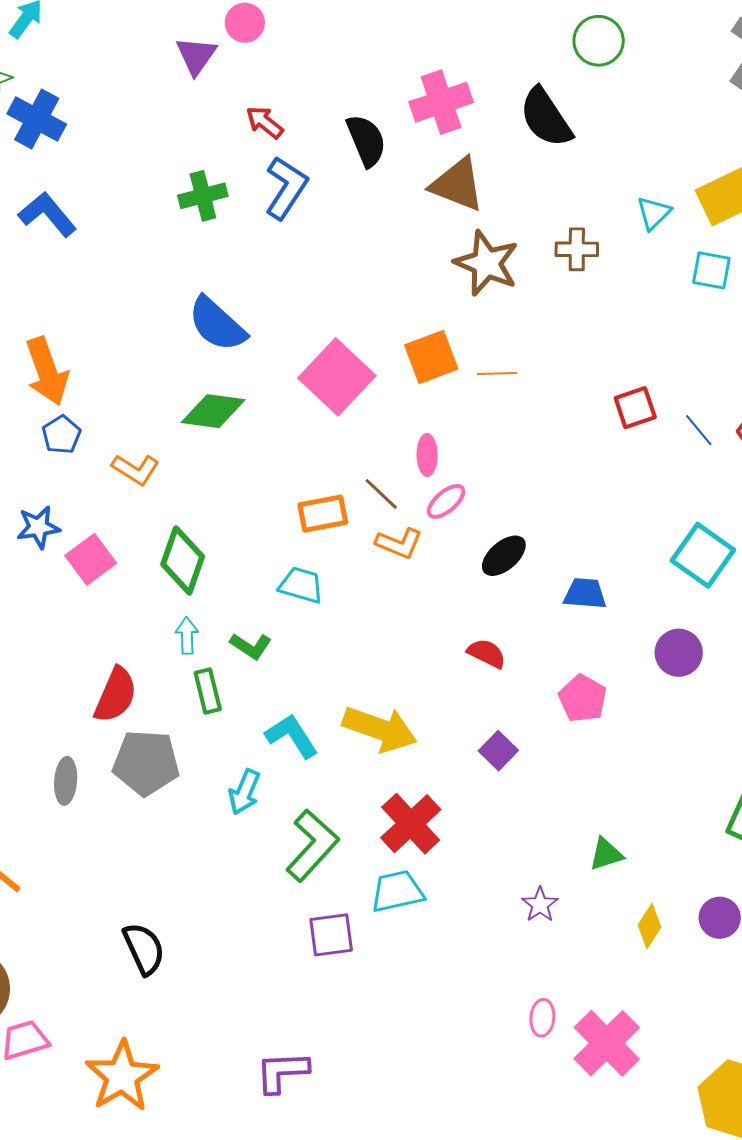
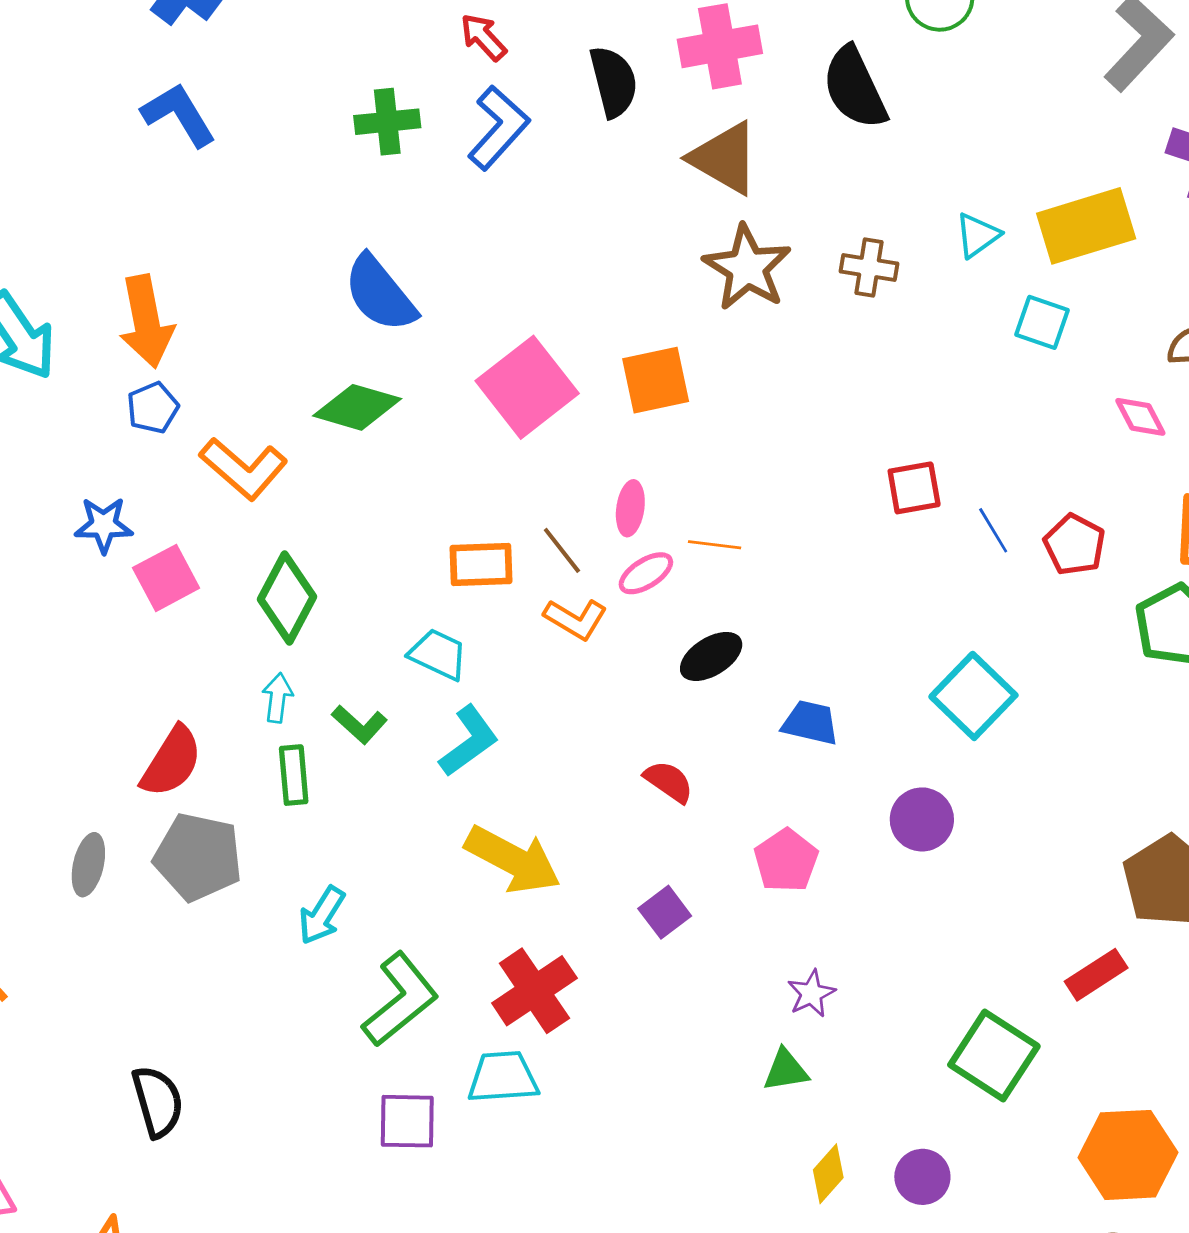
orange line: (497, 374) -> (715, 545), moved
orange L-shape: (136, 469) -> (244, 468), size x1.4
cyan L-shape: (292, 736) -> (469, 741), moved, turned 78
purple star: (540, 905) -> (811, 994), moved

